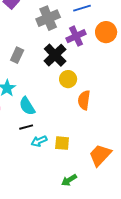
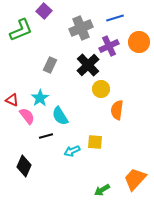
black line: (26, 127) -> (46, 136), moved
yellow square: (62, 143) -> (95, 142), moved
orange trapezoid: (100, 155) -> (135, 179), moved

